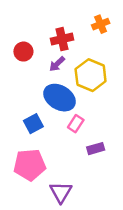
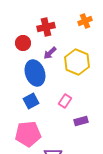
red cross: (62, 39) -> (46, 27), moved
blue ellipse: (60, 98) -> (35, 73), moved, turned 40

